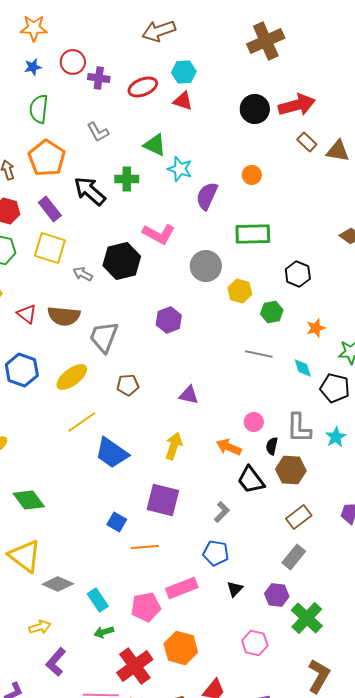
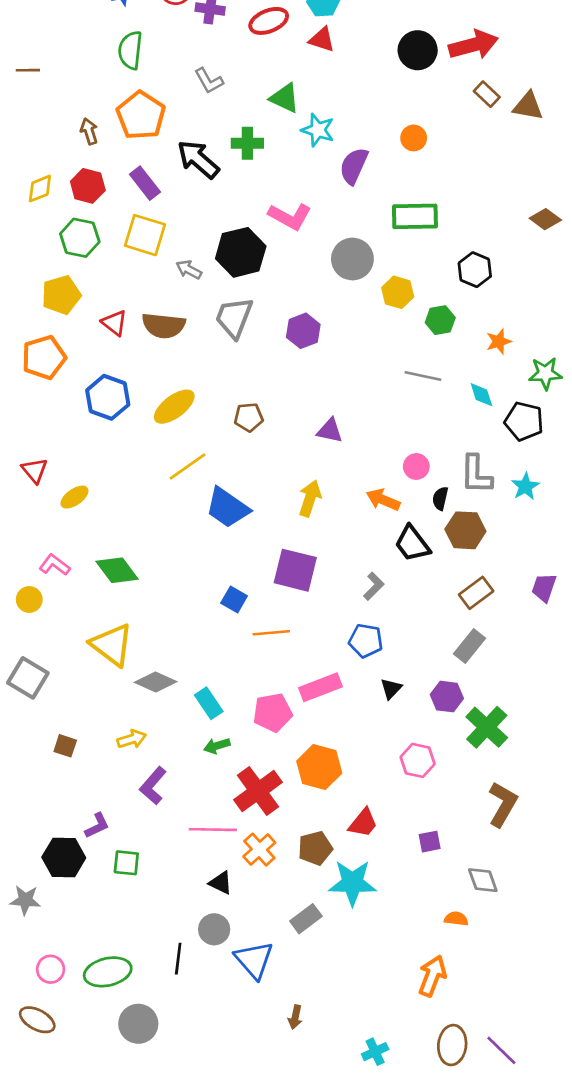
gray trapezoid: (104, 337) -> (234, 318), moved

